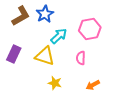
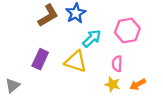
yellow star: (55, 83) -> (112, 84), moved
orange arrow: (93, 85) -> (138, 84), moved

